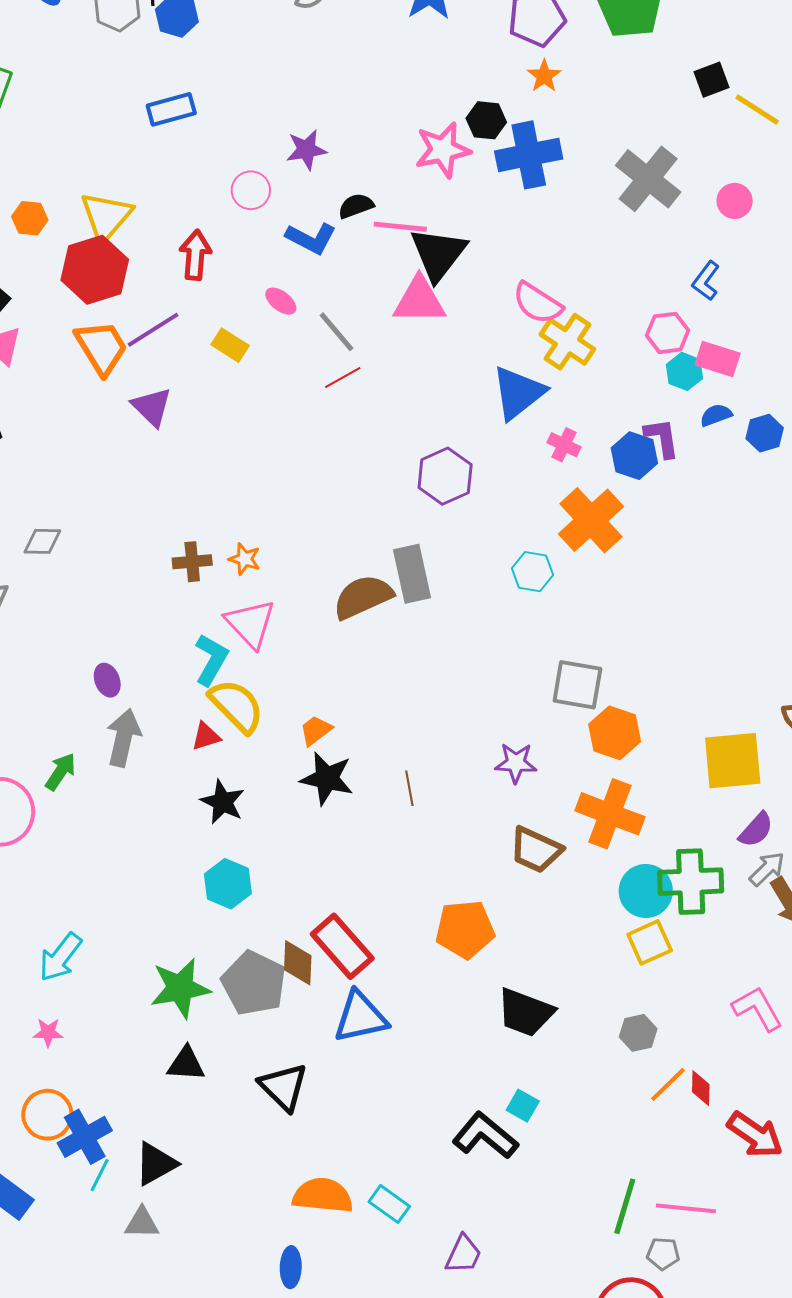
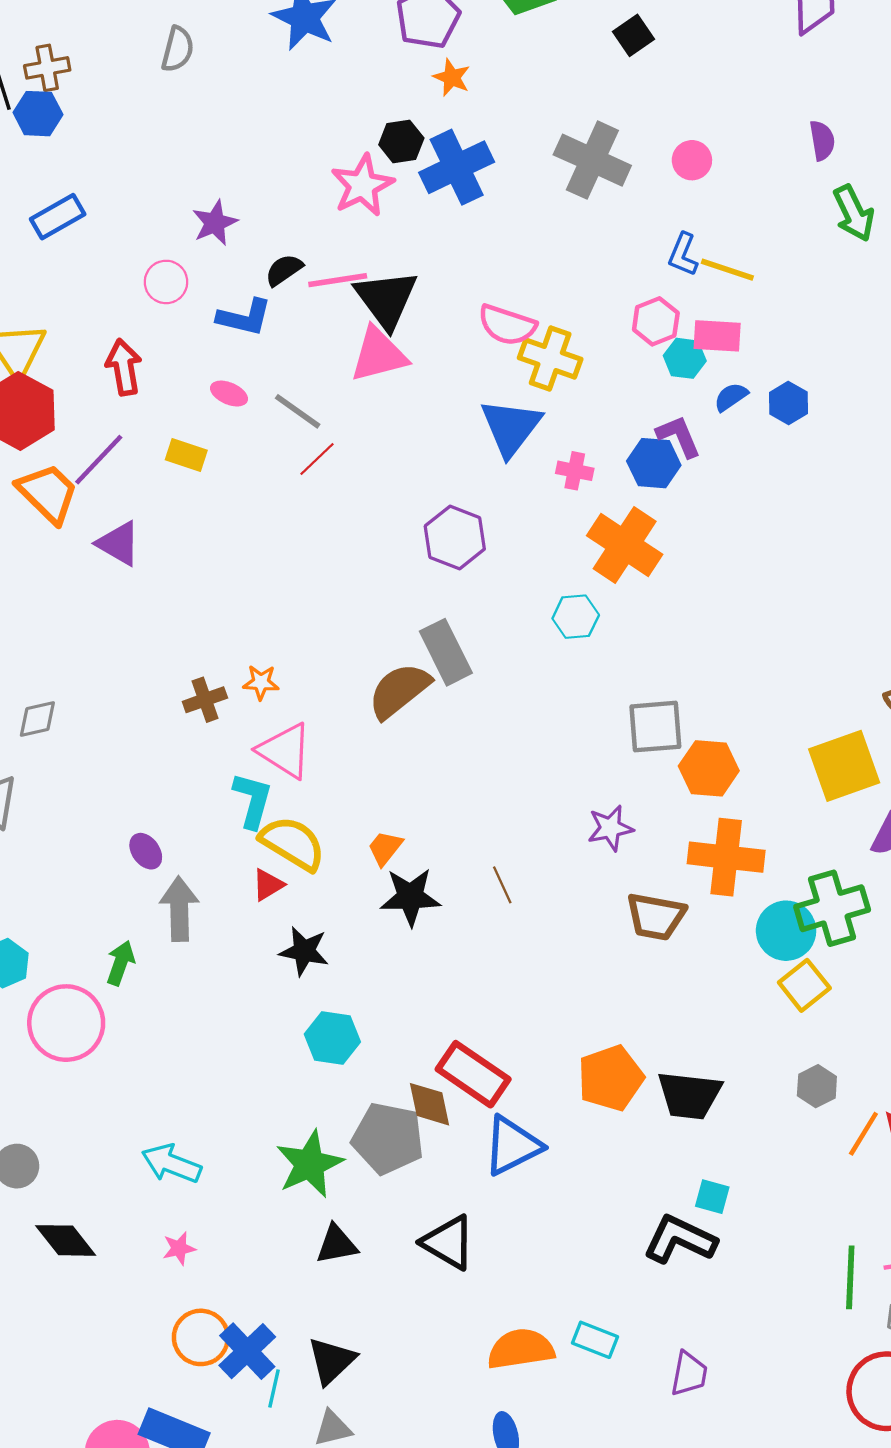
yellow line: (757, 109) -> (727, 270), moved
orange pentagon: (465, 929) -> (611, 1078), moved
cyan arrow: (60, 957) -> (171, 1164), turned 88

